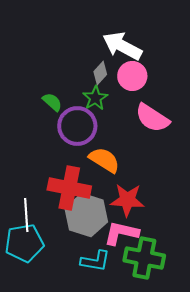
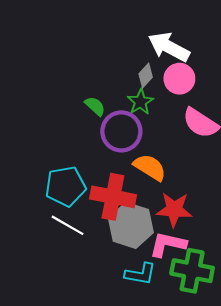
white line: (26, 215) -> (68, 225), turned -56
cyan pentagon: (24, 243) -> (65, 186), moved

